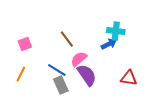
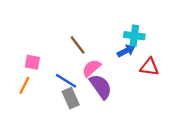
pink square: (25, 44) -> (32, 62), moved, turned 32
red triangle: (129, 78) -> (149, 67), moved

